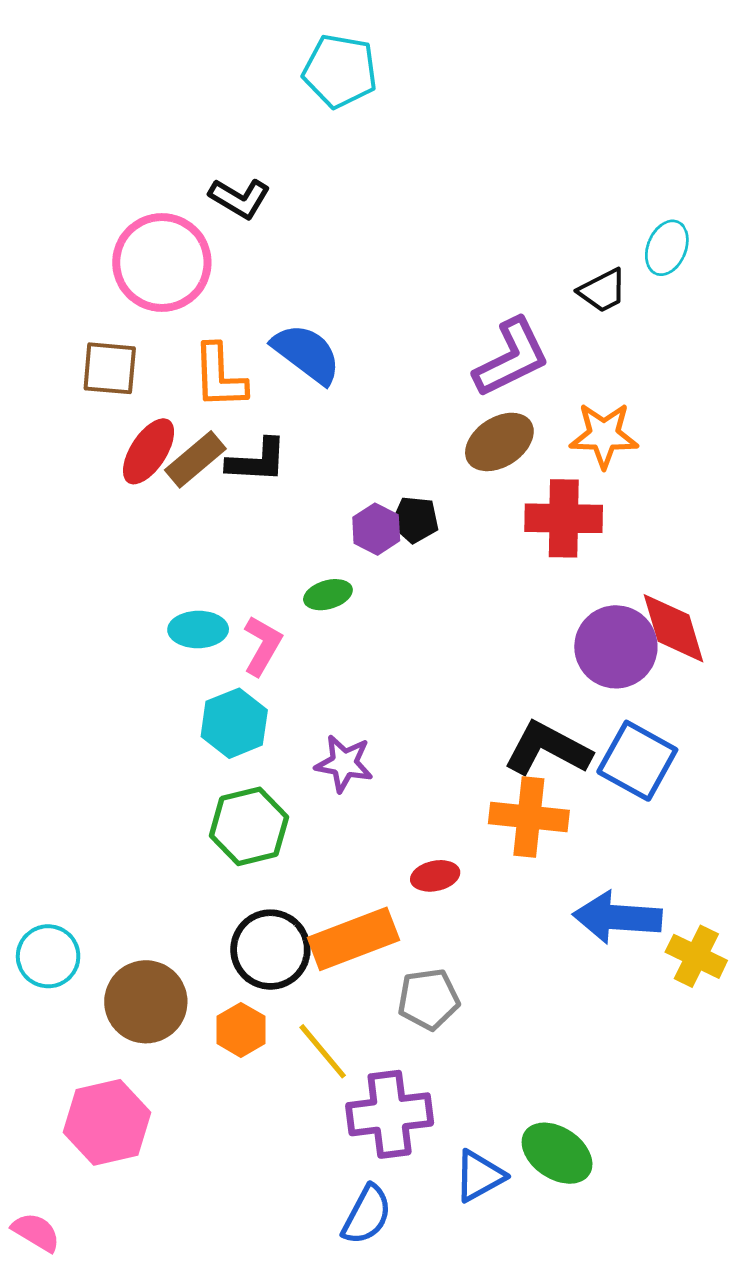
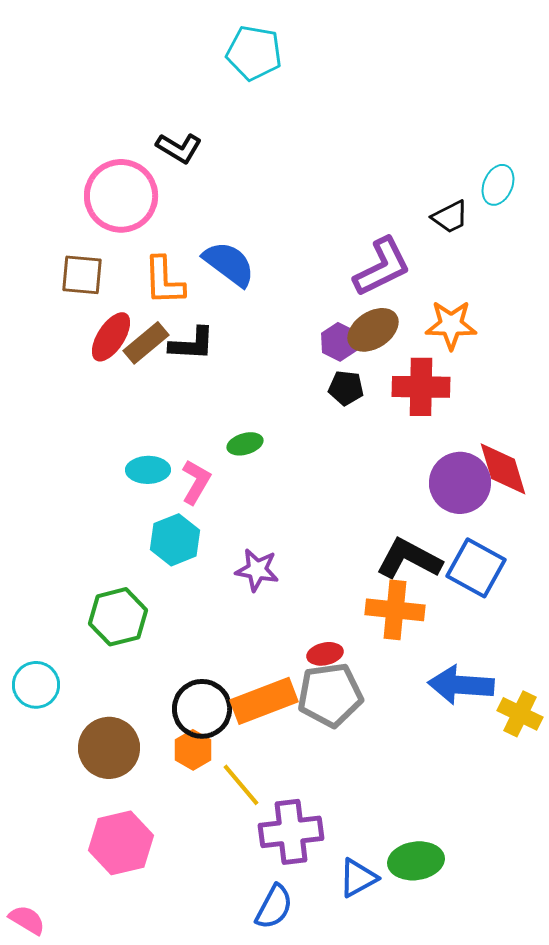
black pentagon: (415, 520) -> (346, 388), moved
purple hexagon: (376, 529) -> (339, 342), moved
green hexagon: (249, 826) -> (118, 617), moved
cyan circle: (48, 956) -> (36, 685), moved
gray pentagon: (428, 999) -> (330, 695), moved, size x1.4
orange hexagon: (241, 1030) -> (193, 750), moved
pink hexagon: (107, 1122) -> (121, 843), moved
green ellipse: (557, 1153) -> (416, 861), turned -42

